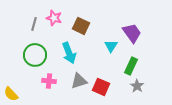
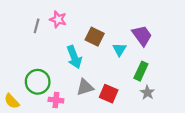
brown square: (81, 26) -> (95, 37), moved
green circle: (35, 55) -> (38, 82), moved
pink cross: (49, 81) -> (56, 100), moved

